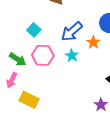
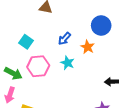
blue arrow: (72, 32) -> (64, 39), size x0.6

